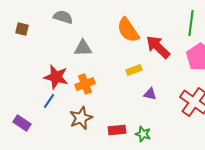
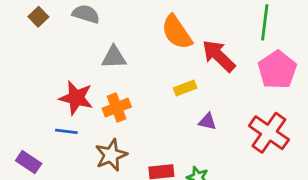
brown square: (22, 29) -> (38, 17), moved, turned 32
blue line: (49, 101) -> (66, 131), turned 63

